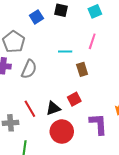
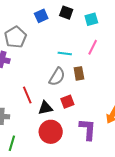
cyan square: (95, 11) -> (91, 19), moved
gray semicircle: (29, 69) -> (57, 77), moved
red line: (30, 109) -> (27, 95), moved

